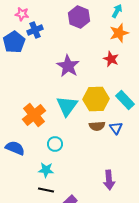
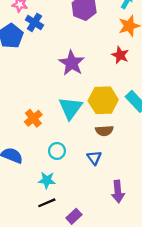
blue cross: (35, 30) -> (34, 22), turned -35
orange cross: (34, 115) -> (33, 118), size x0.7
blue triangle: (116, 128) -> (94, 158), moved
black line: (46, 190) -> (47, 203), turned -35

